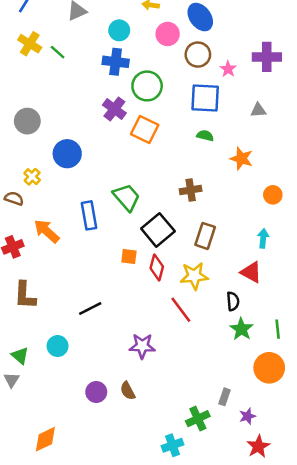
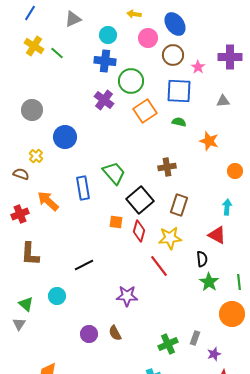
orange square: (145, 130) -> (145, 111), moved, turned 30
green cross: (198, 419) -> (168, 344), moved

